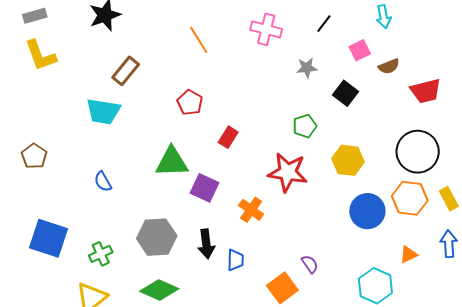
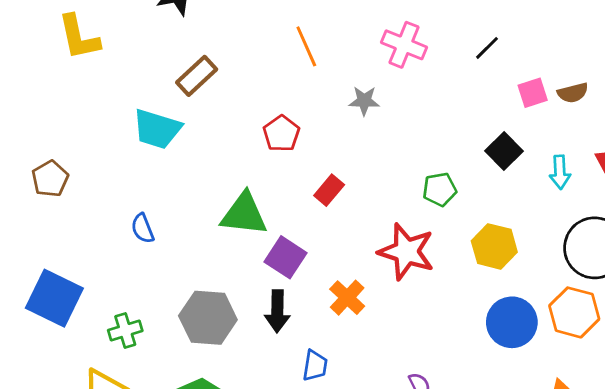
cyan arrow: (384, 17) -> (560, 172), moved
brown semicircle: (389, 66) -> (573, 93), moved
gray star: (307, 68) -> (364, 101), moved
black arrow: (206, 244) -> (277, 311), moved

